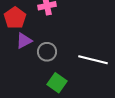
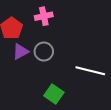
gray circle: (47, 52) -> (44, 52), moved

